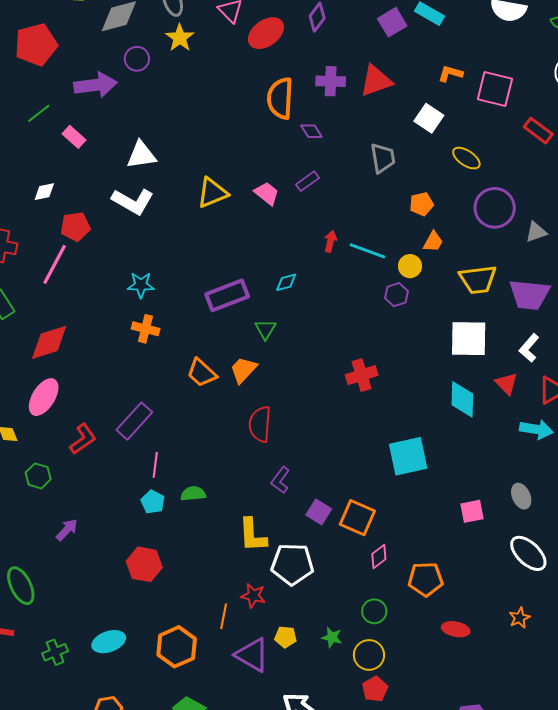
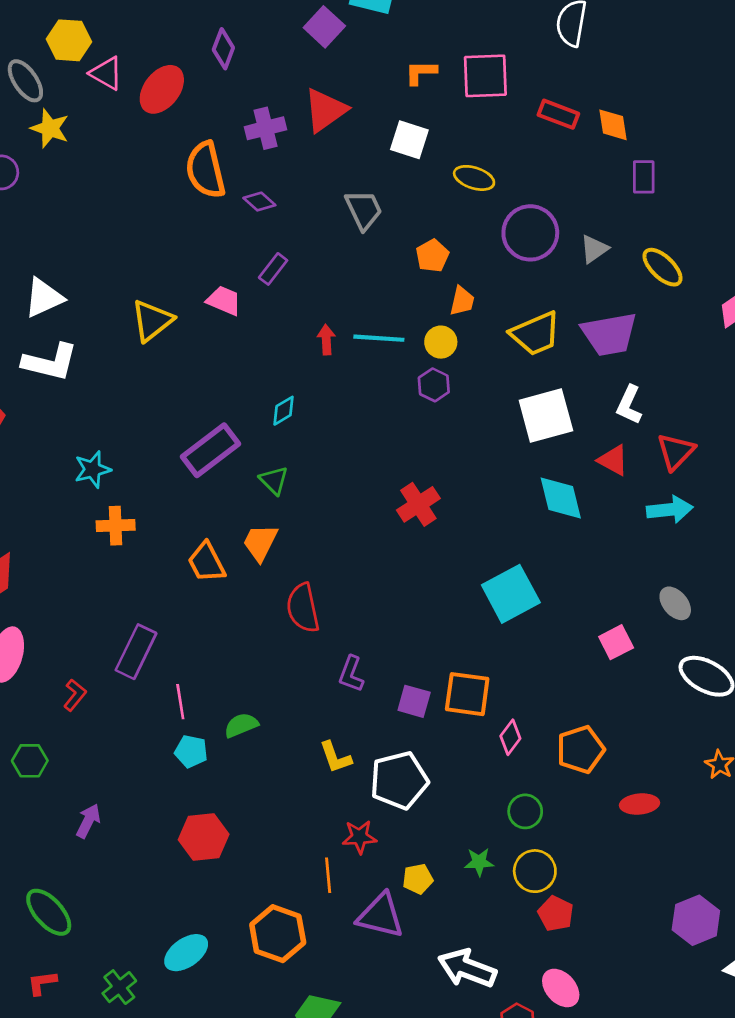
orange trapezoid: (202, 373) -> (206, 562), turned 36
red L-shape: (83, 439) -> (75, 695), size x0.7
yellow L-shape: (253, 535) -> (335, 757), size x0.7

